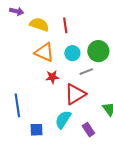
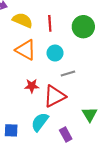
green circle: (98, 51) -> (83, 27), moved
red star: (52, 77) -> (32, 86), moved

